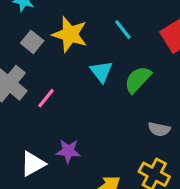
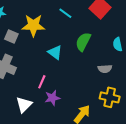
cyan triangle: (101, 72) -> (55, 52), moved
pink line: (46, 98) -> (42, 82), moved
white triangle: (33, 164) -> (24, 105), moved

